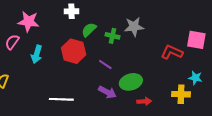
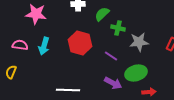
gray star: (134, 27) -> (139, 42), moved
green semicircle: (89, 30) -> (102, 14), moved
pink semicircle: (12, 42) -> (20, 45), moved, turned 63

